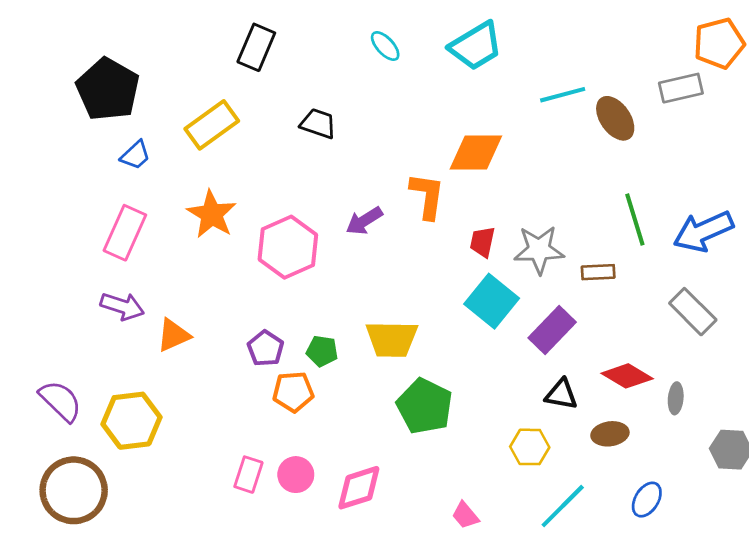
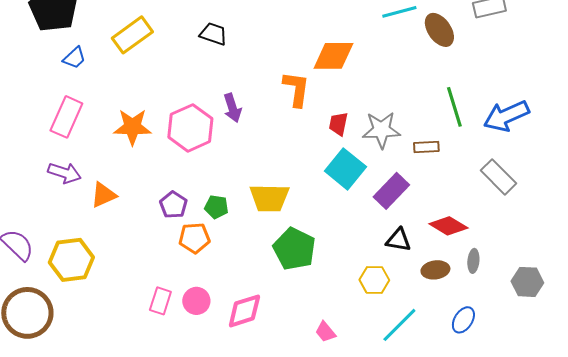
orange star: (212, 214) -> (132, 127), moved, turned -30
purple arrow: (364, 221) -> (232, 108), moved, turned -76
gray ellipse: (676, 398) -> (473, 261), moved

